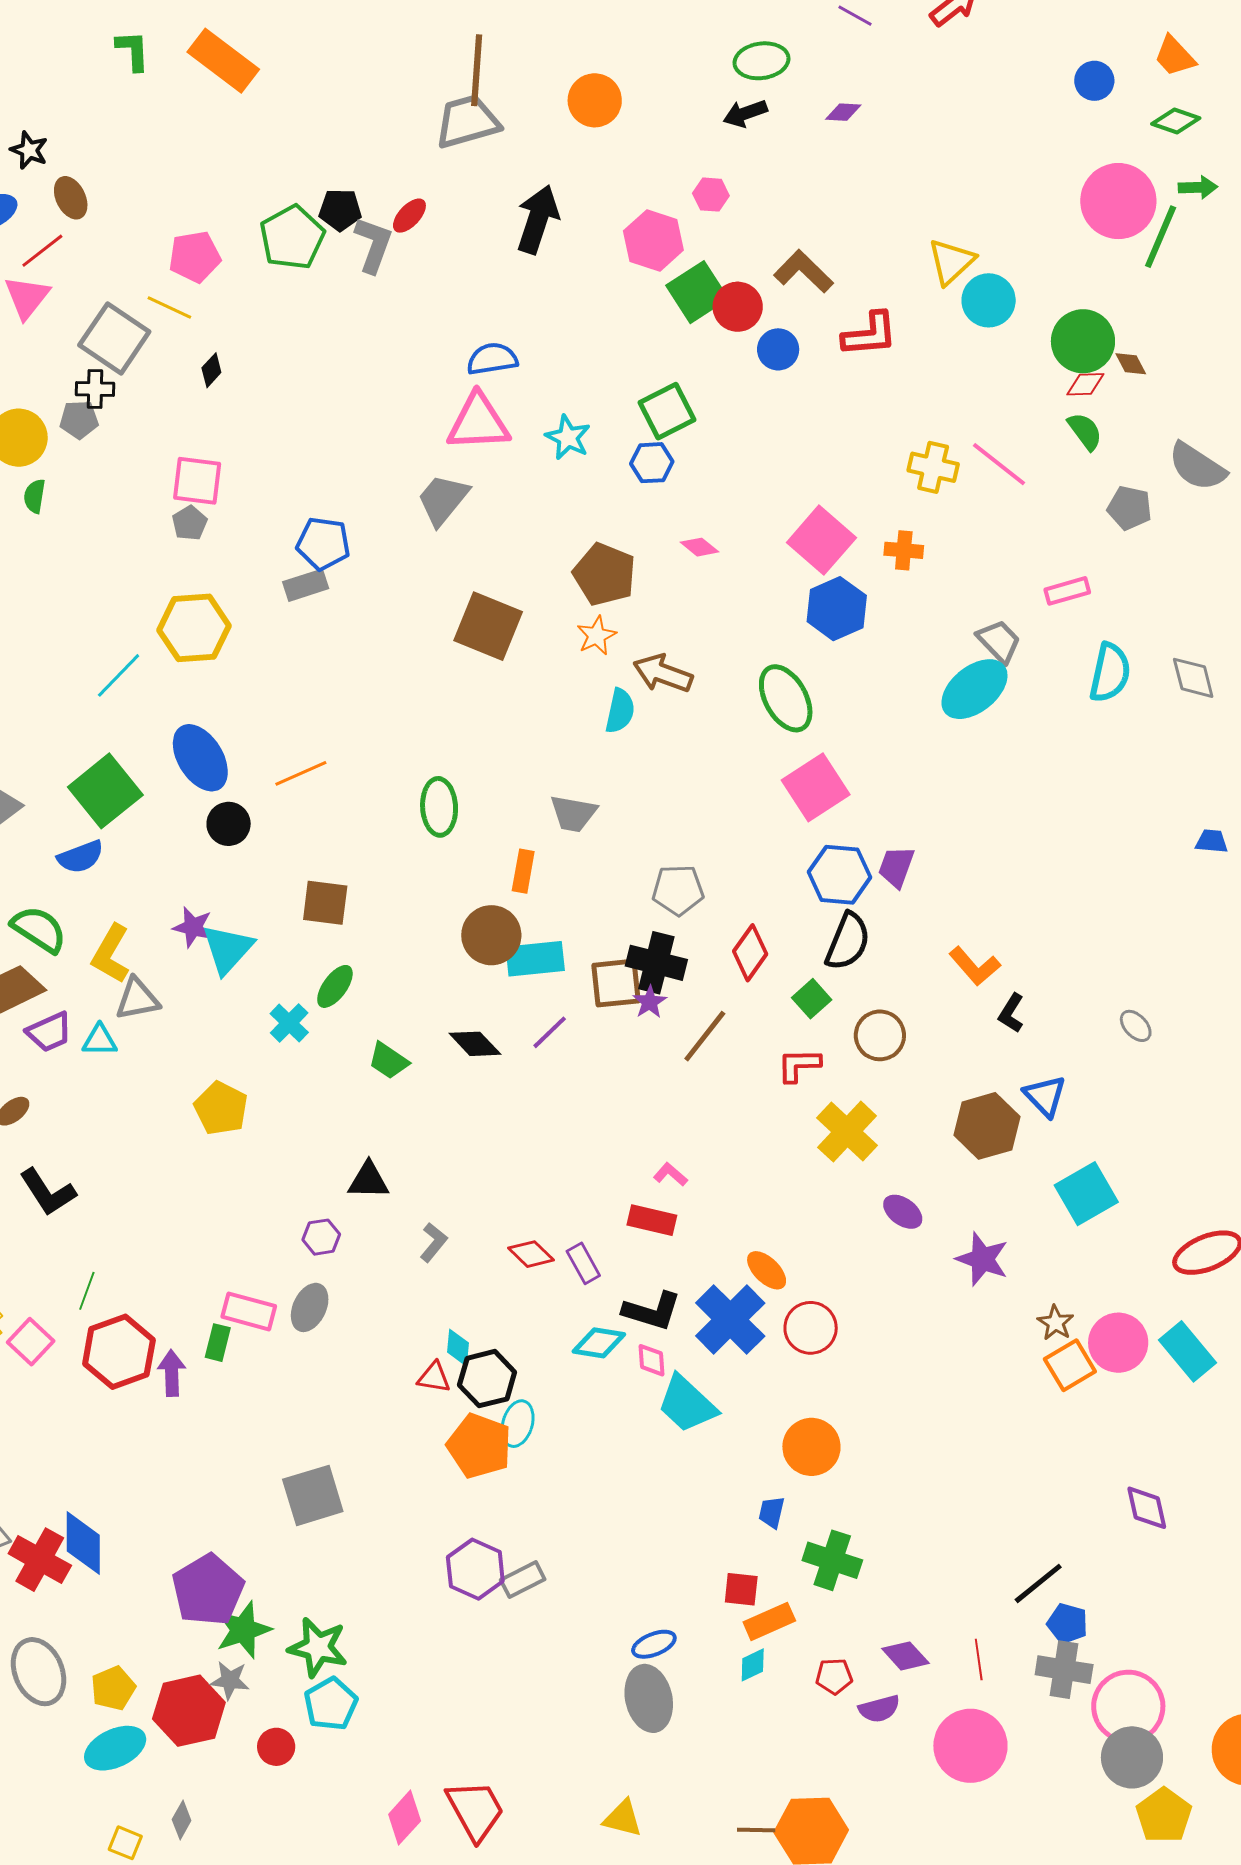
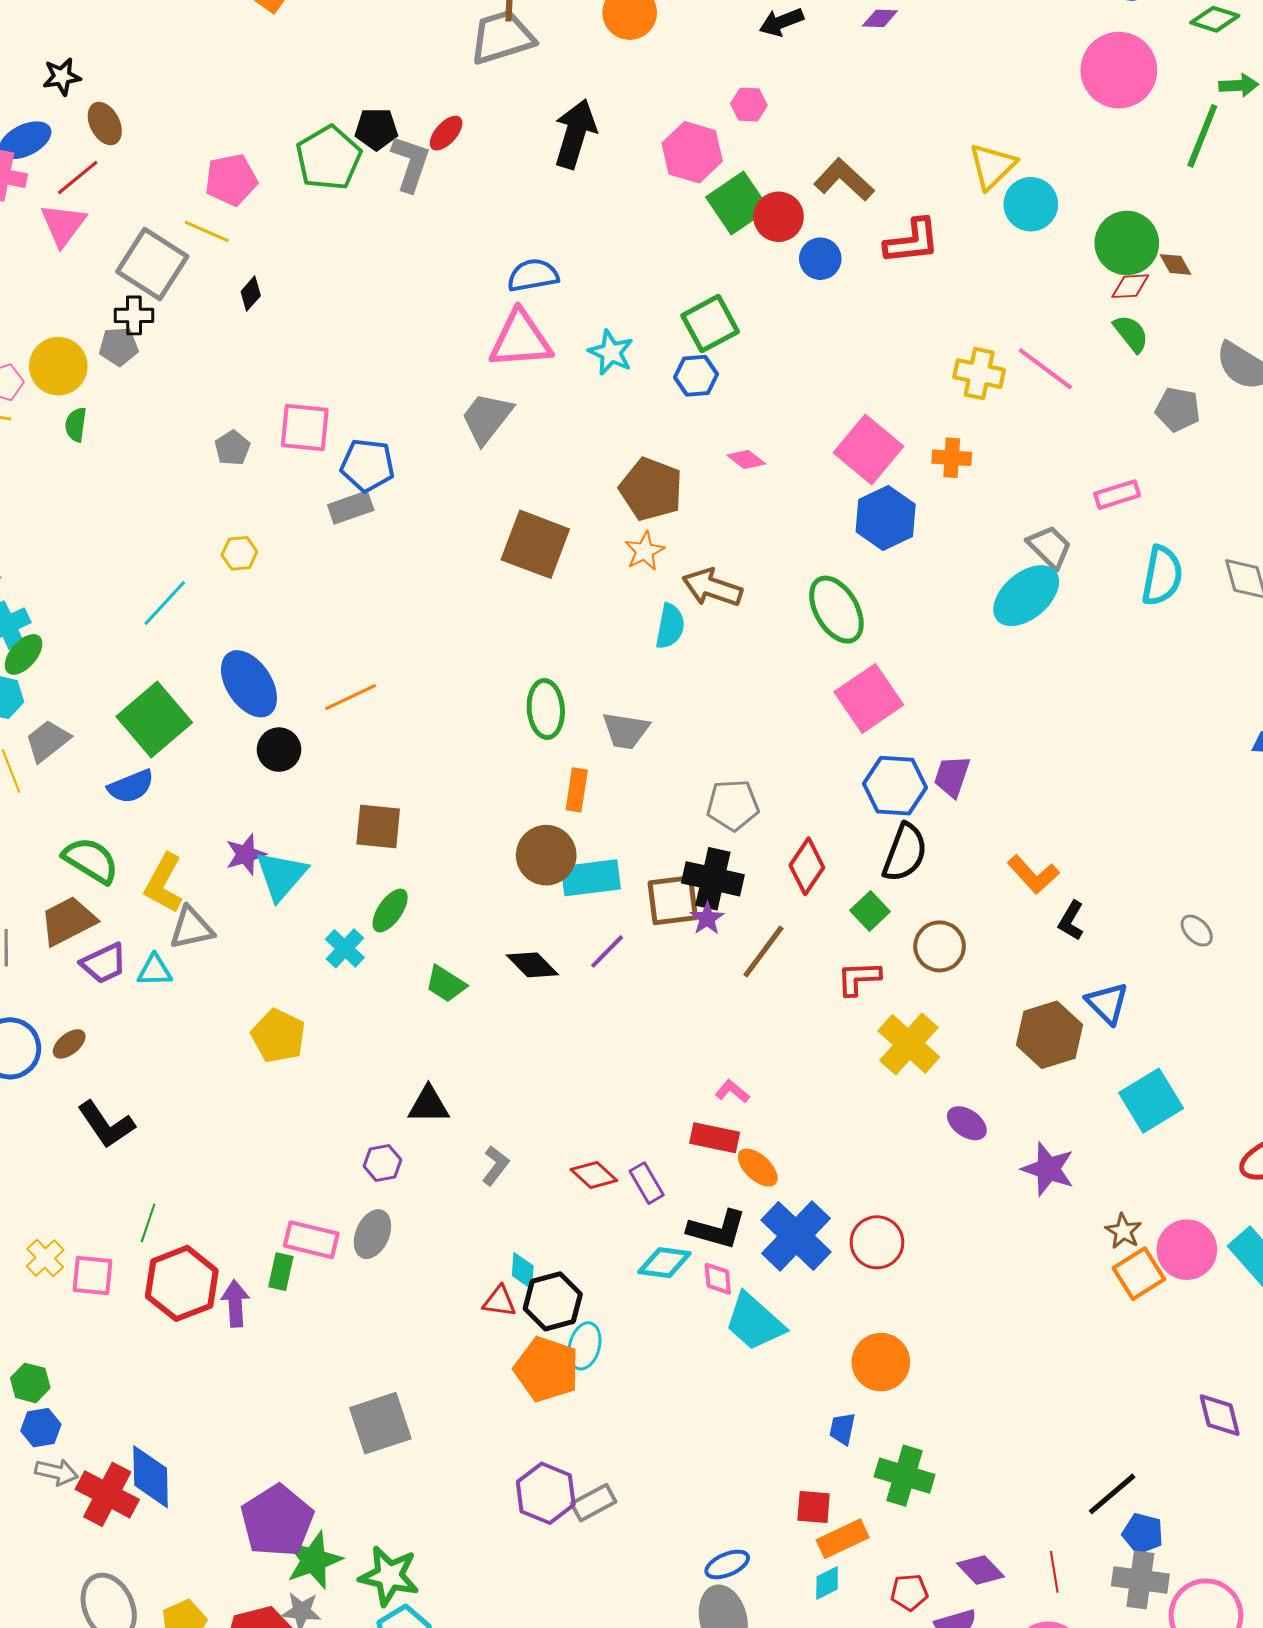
black star: (29, 150) -> (62, 77), turned -30
pink circle: (1118, 201) -> (1119, 70), moved
pink square: (197, 481) -> (305, 428), moved
yellow hexagon: (194, 628) -> (239, 553), size x0.5
green ellipse: (439, 807) -> (546, 709), moved
purple star: (193, 927) -> (246, 854), turned -30
orange ellipse: (767, 1270) -> (758, 1168), moved
pink square: (31, 1342) -> (93, 1275), turned -36

